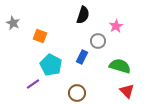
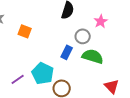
cyan pentagon: (51, 65) -> (43, 73), moved
green semicircle: (120, 66) -> (93, 56), moved

